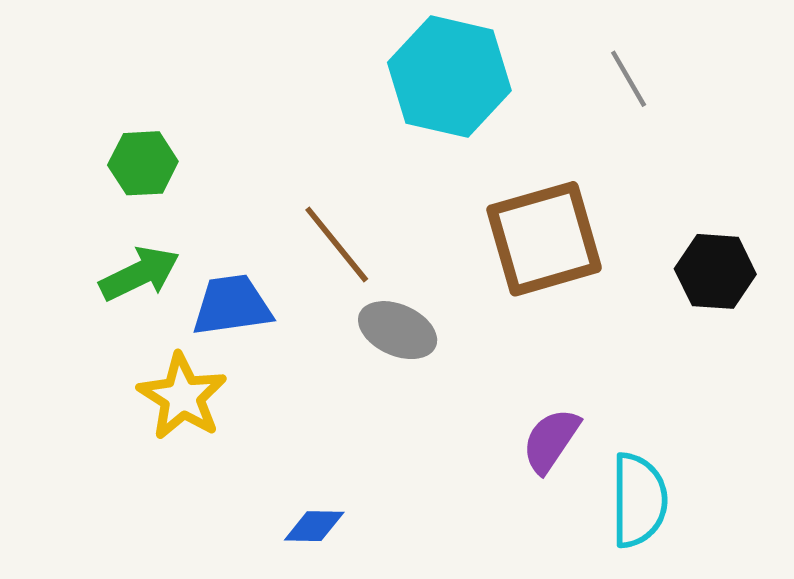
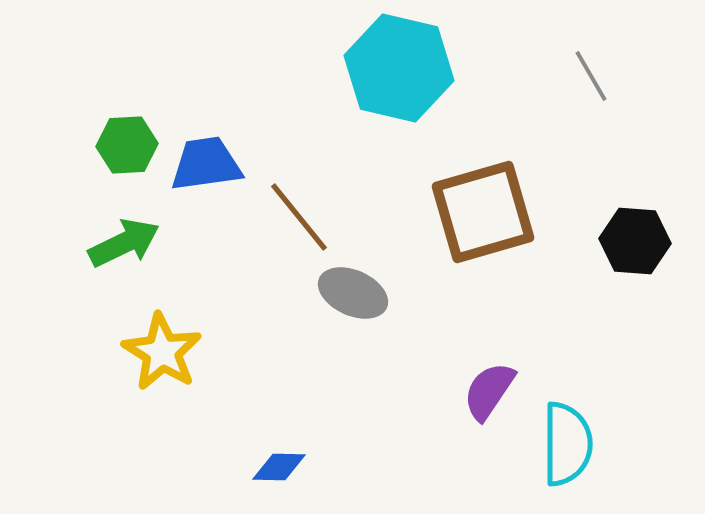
gray line: (629, 79) -> (591, 76), moved
blue trapezoid: (232, 305) -> (206, 164), moved

